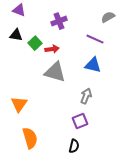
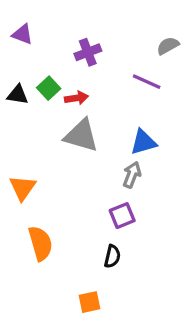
black triangle: (16, 35) -> (18, 95), moved
blue triangle: (93, 65) -> (143, 142), moved, turned -30

